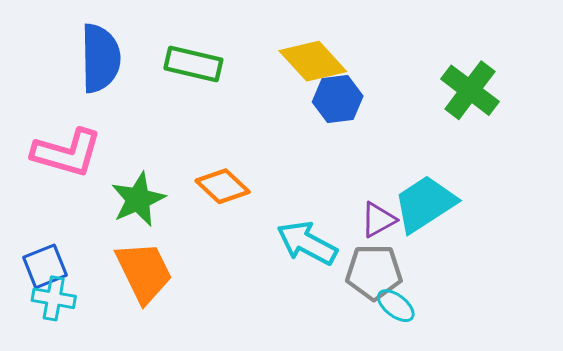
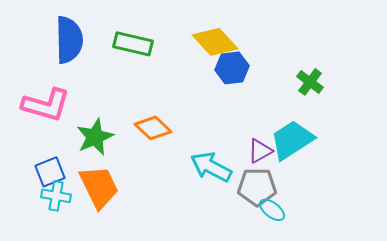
green cross: (470, 90) -> (310, 82), moved, size x0.7
blue square: (45, 266) -> (50, 172), moved
cyan cross: (54, 298) -> (56, 196), moved

